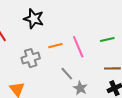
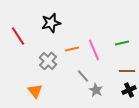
black star: (34, 19) -> (51, 23), turned -30
gray cross: (31, 58) -> (48, 61), turned -30

